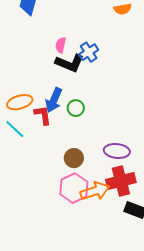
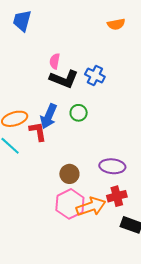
blue cross: (89, 52) -> (95, 76), moved, turned -30
green circle: (76, 108) -> (79, 113), moved
red cross: (121, 181) -> (117, 196), size x0.7

